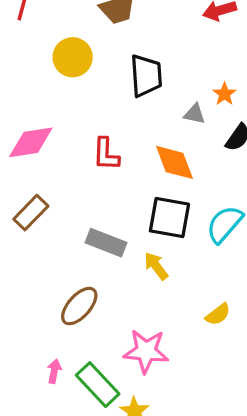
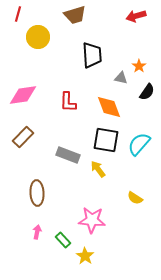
yellow circle: (73, 57) -> (38, 37), moved
brown ellipse: (79, 306) -> (37, 193), moved, turned -45
yellow semicircle: (218, 314) -> (135, 198), turned 70
green rectangle: (98, 385) -> (63, 240), size x0.6

